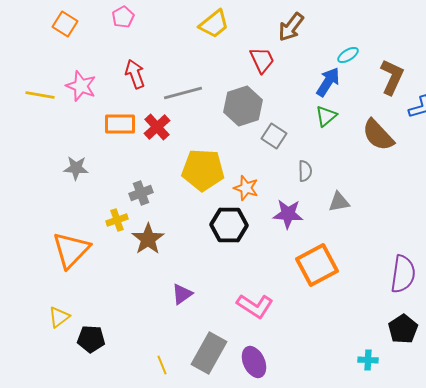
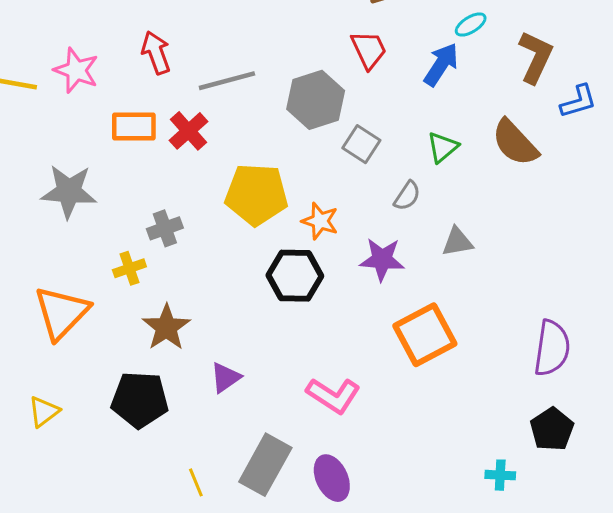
red trapezoid: (262, 60) -> (369, 50), moved
green triangle: (326, 116) -> (443, 147), moved
gray star: (76, 168) -> (69, 191), size x1.5
gray semicircle: (305, 171) -> (407, 196), turned 35
brown star: (148, 239) -> (166, 327), moved
black pentagon: (91, 339) -> (140, 400), moved, size x1.4

